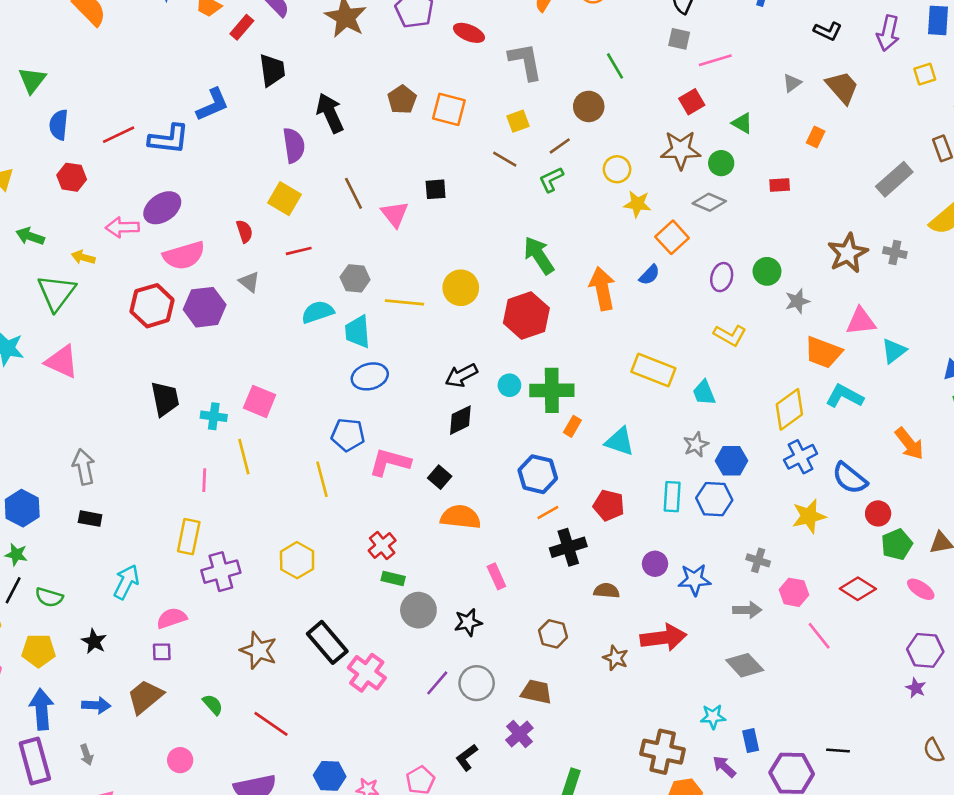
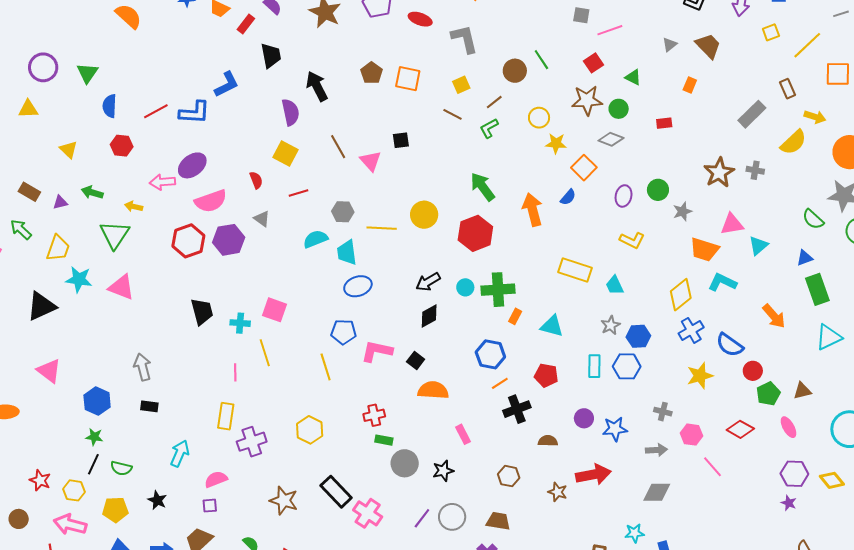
green line: (615, 66) -> (541, 60), moved
red cross: (382, 546) -> (374, 415), turned 30
pink ellipse: (921, 589) -> (788, 427), turned 30
gray diamond: (745, 665) -> (657, 492), turned -44

